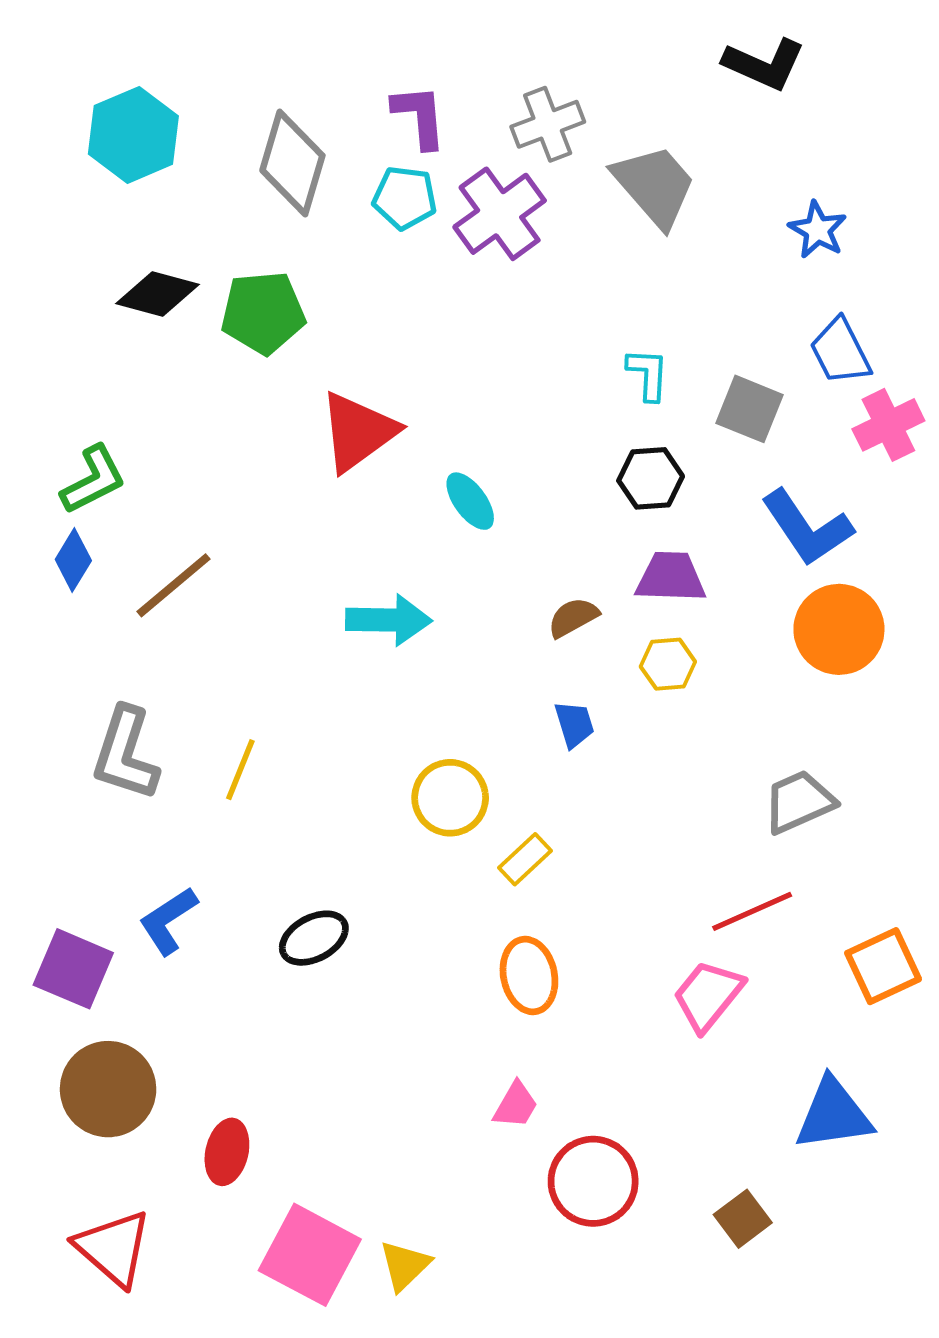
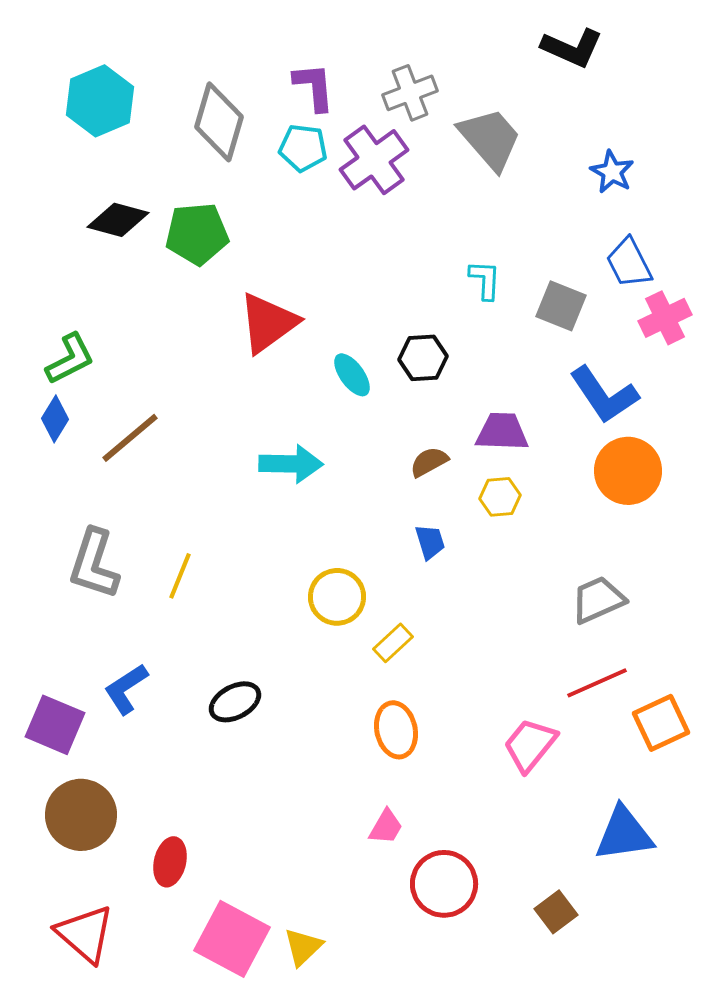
black hexagon: (651, 478) -> (423, 358), moved
red line: (752, 911) -> (597, 683), moved

